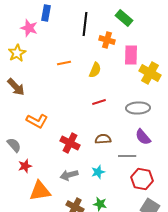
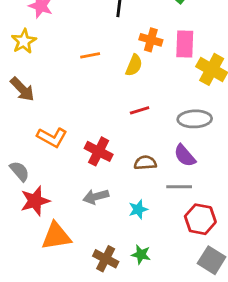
orange cross: (107, 40) -> (151, 40), moved
purple semicircle: (143, 137) -> (185, 156), moved
red cross: (70, 143) -> (99, 151), moved
red star: (25, 166) -> (35, 201), size x1.5
gray arrow: (69, 175) -> (96, 197), moved

